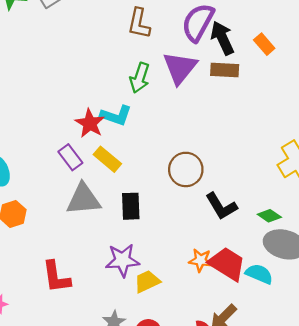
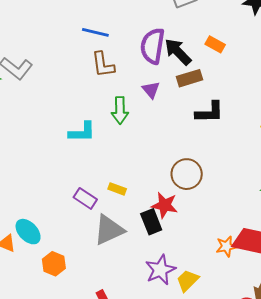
purple triangle: (180, 68) -> (151, 90), size x0.6
cyan L-shape: (116, 115) -> (82, 132), moved
red star: (90, 123) -> (165, 205), moved
yellow rectangle: (107, 159) -> (117, 189), size x0.7
black L-shape: (221, 206) -> (210, 112), moved, turned -40

